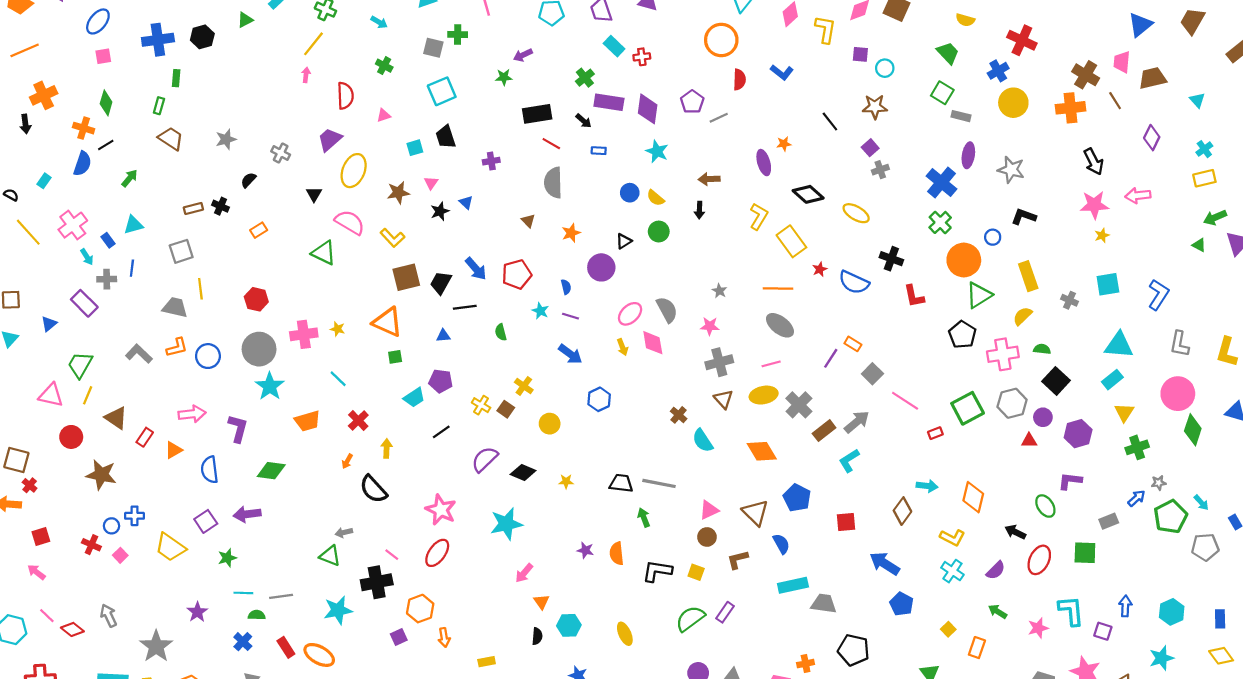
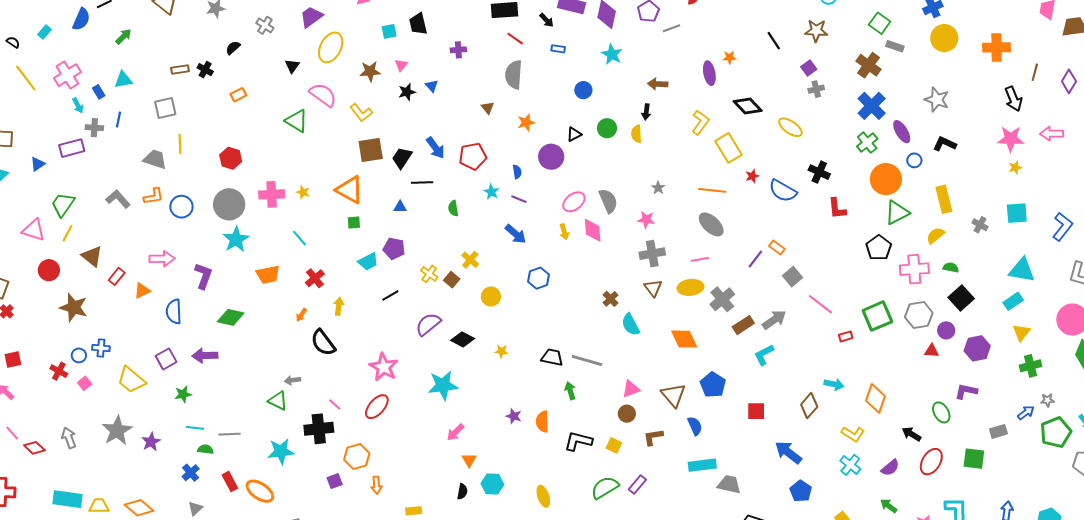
brown cross: (1086, 75) -> (868, 65), moved
brown line: (1115, 101) -> (1035, 72), moved, turned 42
purple ellipse: (968, 155) -> (902, 132), moved, turned -45
yellow semicircle: (656, 198) -> (637, 134), moved, turned 42
purple rectangle: (84, 303) -> (72, 148), turned -65
gray star: (156, 646) -> (117, 431), moved

